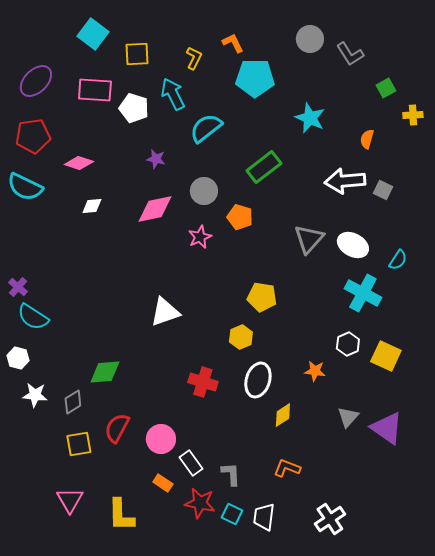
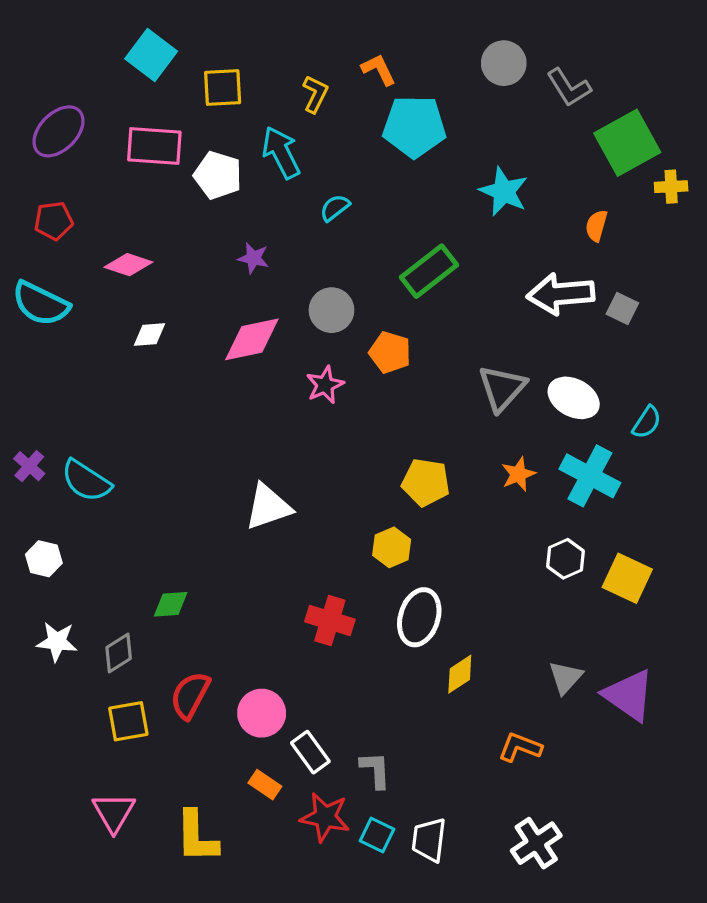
green square: (386, 88) -> (627, 143), size x2.0
cyan semicircle: (206, 128) -> (335, 208), size x0.6
red pentagon: (33, 136) -> (54, 221), size x0.7
cyan semicircle: (33, 317) -> (86, 481), moved
white hexagon: (18, 358) -> (44, 559), moved
orange star: (315, 371) -> (518, 474), moved, turned -30
green diamond: (105, 372) -> (171, 604), size x0.7
orange L-shape: (287, 468) -> (520, 747), moved

